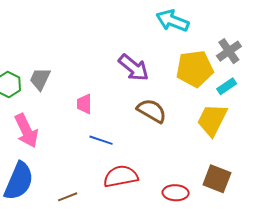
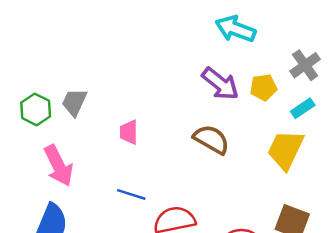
purple arrow: (134, 68) -> (220, 84), moved
yellow pentagon: (195, 69) -> (263, 87), size x0.6
blue line: (101, 140) -> (131, 194), moved

